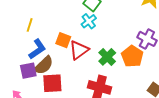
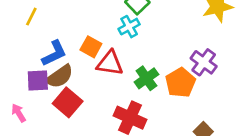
yellow line: (30, 25) -> (31, 17), moved
red triangle: (79, 50) -> (110, 63), turned 35
red square: (52, 83) -> (68, 102), turned 35

